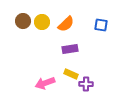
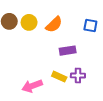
purple rectangle: (70, 49) -> (68, 51), moved
purple cross: (86, 84) -> (78, 75), moved

